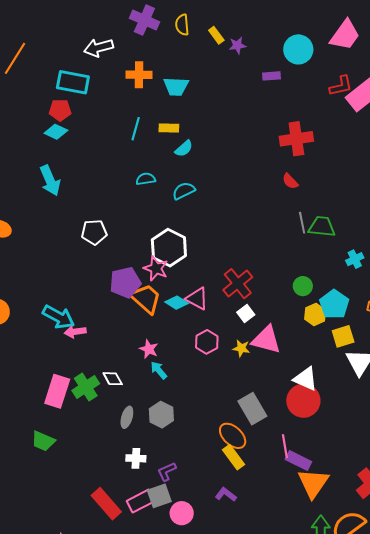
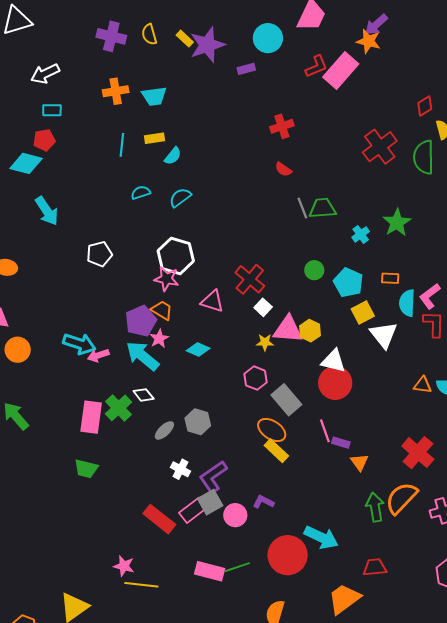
purple star: (237, 45) -> (207, 45), size x2.0
white arrow: (98, 48) -> (45, 74), moved
cyan rectangle: (73, 82) -> (52, 110), size x0.6
cyan diamond: (56, 132) -> (26, 163), moved, size x1.4
red cross: (296, 139) -> (282, 126), size x0.7
purple pentagon: (125, 282) -> (141, 321), moved
orange trapezoid: (146, 299) -> (162, 310), size x0.7
cyan diamond: (177, 303) -> (198, 350), moved
yellow hexagon: (315, 314) -> (310, 331), moved
pink hexagon: (207, 342) -> (256, 378), moved
pink star: (149, 349) -> (159, 339), moved, turned 30
cyan arrow: (159, 370) -> (142, 356), moved, size x1.8
gray ellipse: (127, 417) -> (164, 430), turned 40
white cross: (136, 458) -> (180, 469), turned 36
purple rectangle: (298, 461) -> (341, 443), size x0.7
purple L-shape: (167, 471) -> (213, 477), size x1.6
orange triangle: (313, 483) -> (359, 462), size x0.6
purple L-shape: (226, 494) -> (263, 502), moved

